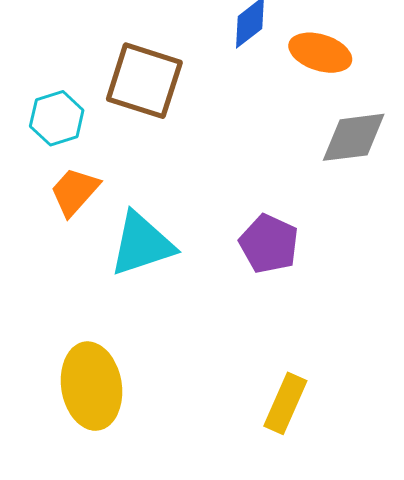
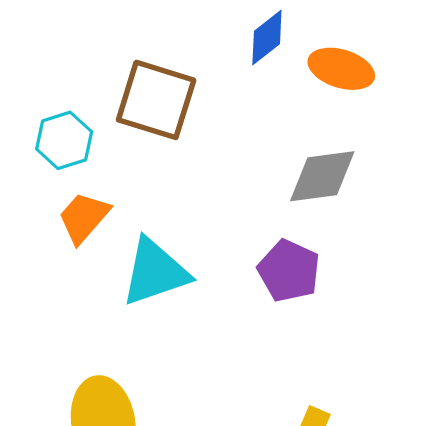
gray diamond: (354, 137) -> (322, 176), moved

